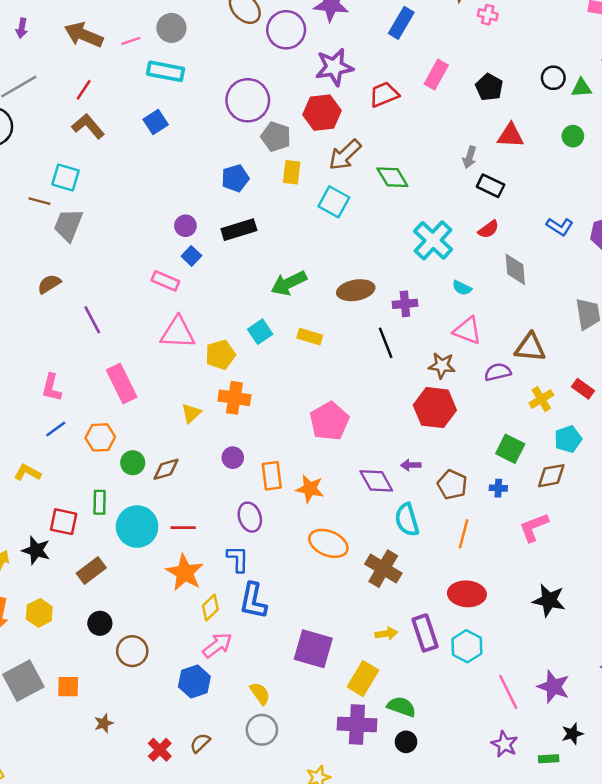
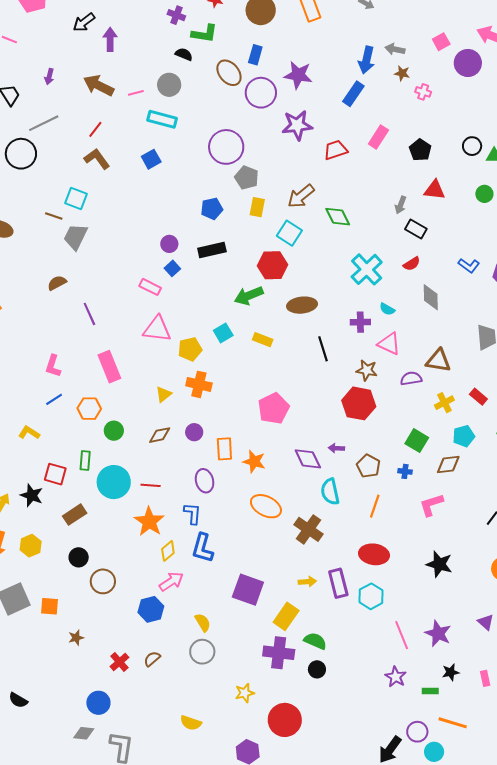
red hexagon: (322, 113) -> (273, 265), moved
purple cross: (405, 304) -> (360, 322), moved
brown diamond: (166, 469) -> (160, 435), moved

